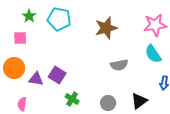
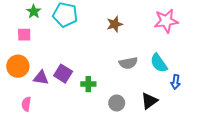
brown star: (106, 28) -> (115, 24), size x0.7
cyan semicircle: (153, 54) -> (159, 63), moved
green cross: (72, 99) -> (88, 84), moved, turned -32

